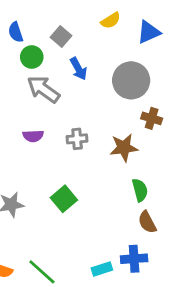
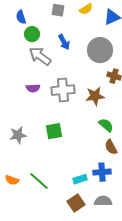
gray square: (61, 37) -> (58, 10), moved, turned -32
gray cross: (77, 139) -> (63, 90), size x1.6
green semicircle: (140, 190) -> (106, 125), turned -35
green square: (64, 199) -> (54, 131), turned 30

